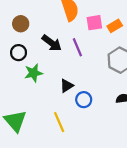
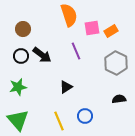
black arrow: (52, 43) -> (42, 55), moved
green star: (33, 73) -> (18, 87), moved
blue circle: (84, 100) -> (85, 116), moved

